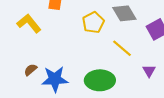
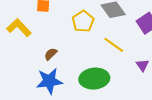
brown semicircle: (31, 70) -> (51, 54), moved

